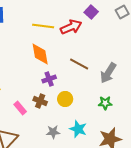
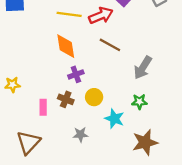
brown line: (79, 64) -> (110, 45), moved
pink rectangle: (20, 108) -> (43, 107), turned 40
cyan star: (78, 129) -> (114, 119), moved

